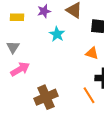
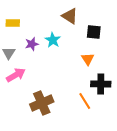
purple star: (44, 11) -> (32, 44), moved
orange triangle: (92, 53) -> (88, 59), turned 40

